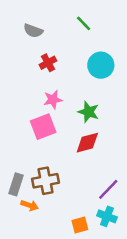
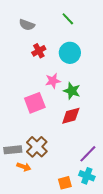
cyan circle: (101, 65) -> (70, 53), moved
pink star: (53, 100) -> (53, 81), moved
brown cross: (45, 181) -> (37, 147), turned -35
gray rectangle: (16, 184) -> (13, 150), turned 66

